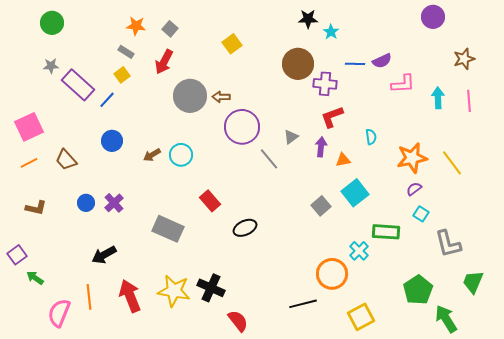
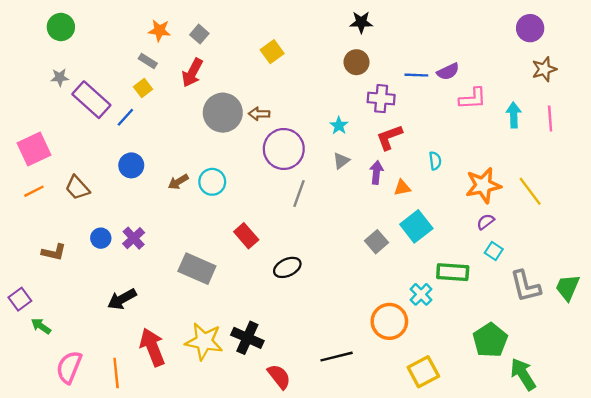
purple circle: (433, 17) -> (530, 28), moved
cyan star: (331, 32) -> (339, 126), moved
brown circle: (298, 64) -> (356, 62), moved, size x0.7
gray line: (269, 159) -> (299, 194), moved, turned 60
brown L-shape: (36, 208) -> (54, 252), moved
green trapezoid: (473, 282) -> (568, 287), moved
orange line: (89, 297) -> (116, 373), moved
black line: (303, 304) -> (337, 357), moved

